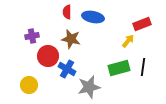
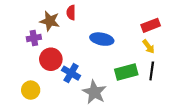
blue ellipse: (93, 17) -> (102, 39), moved
brown star: (71, 39) -> (50, 21), moved
yellow arrow: (128, 41) -> (149, 47), moved, turned 104
gray star: (89, 87) -> (94, 92), turned -30

